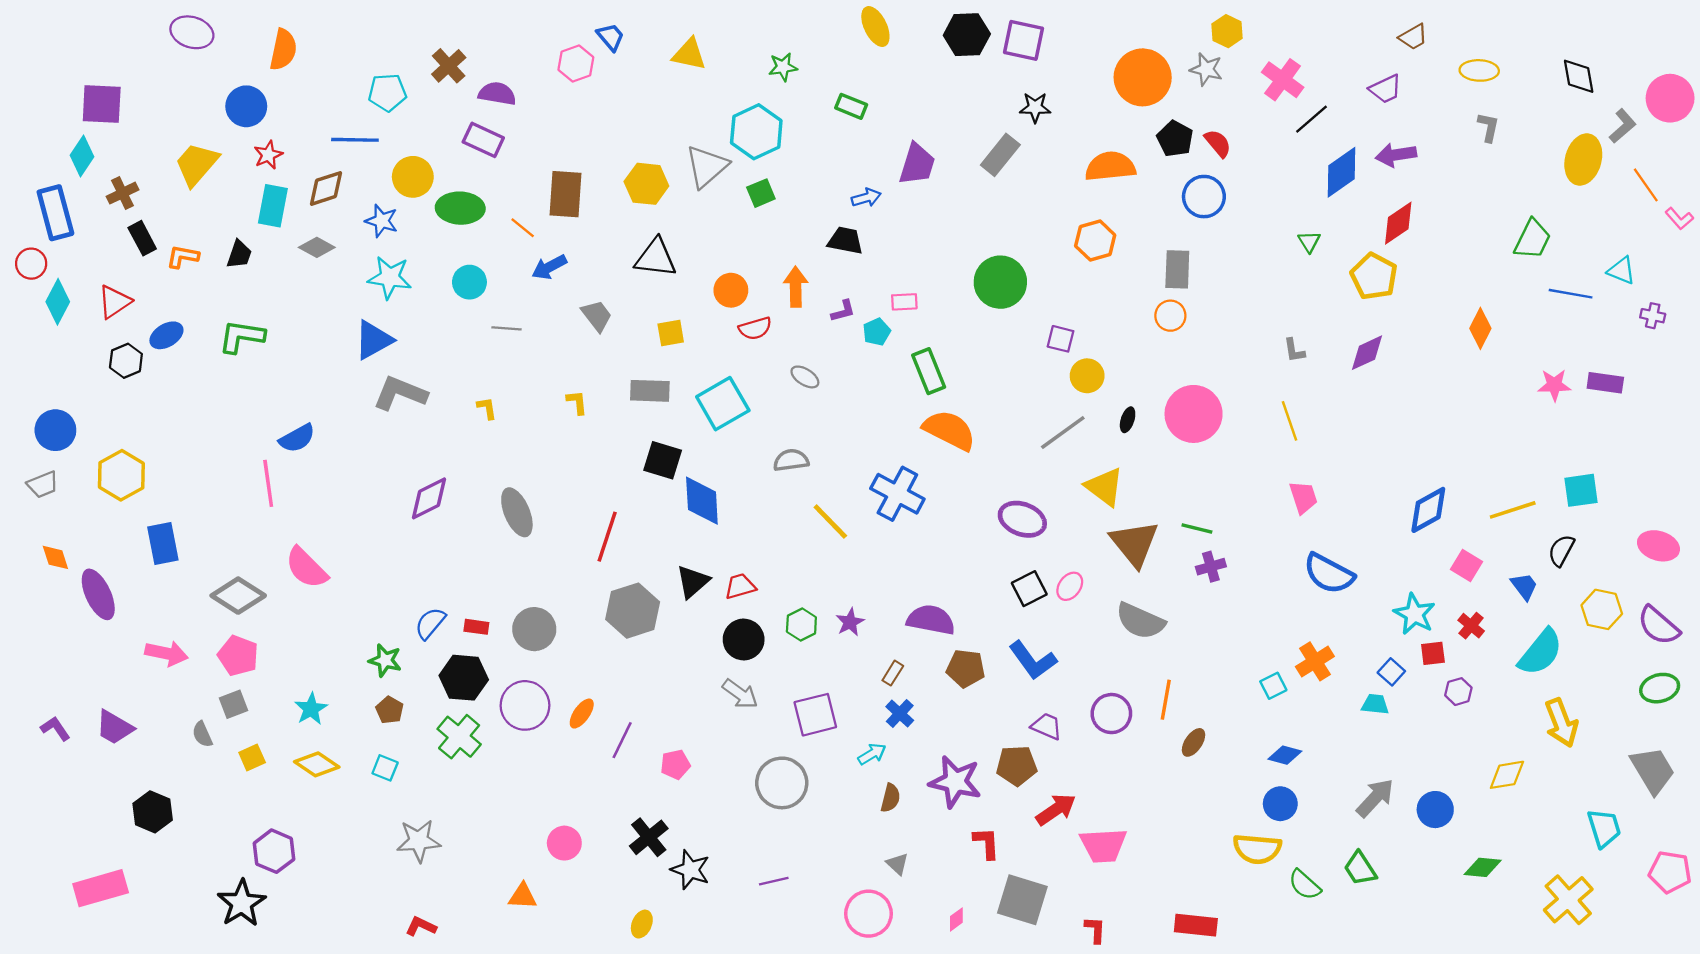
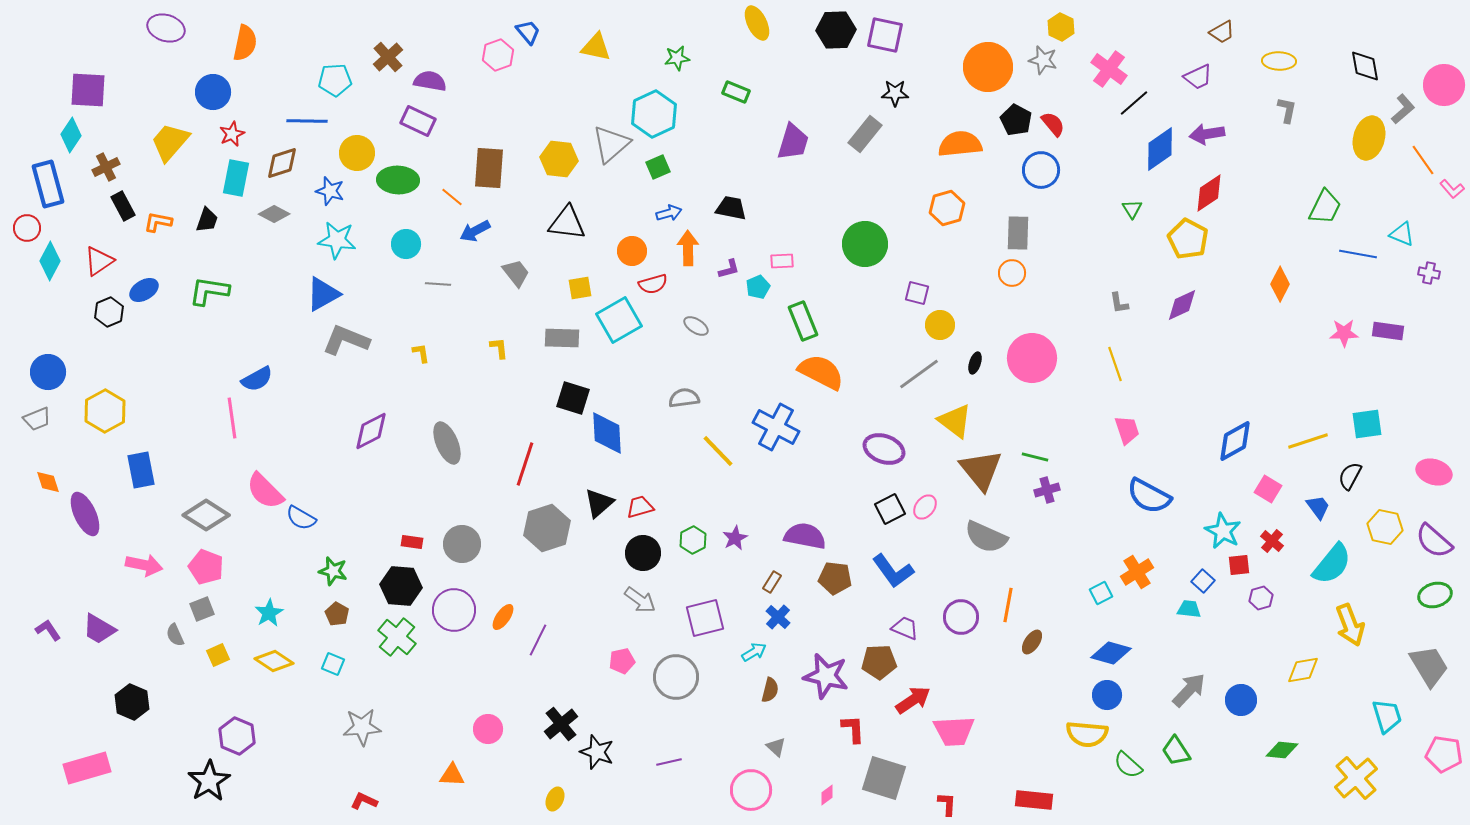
blue arrow: (866, 198) -> (669, 213), moved
cyan square: (723, 404) -> (619, 320), moved
blue semicircle: (430, 623) -> (301, 518), moved, turned -100
blue diamond: (1285, 755) -> (1111, 653), size x1.4
pink pentagon: (675, 764) -> (622, 661), moved

